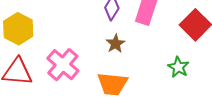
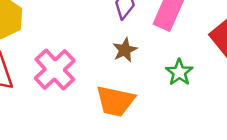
green star: (178, 67) -> (179, 72), moved

